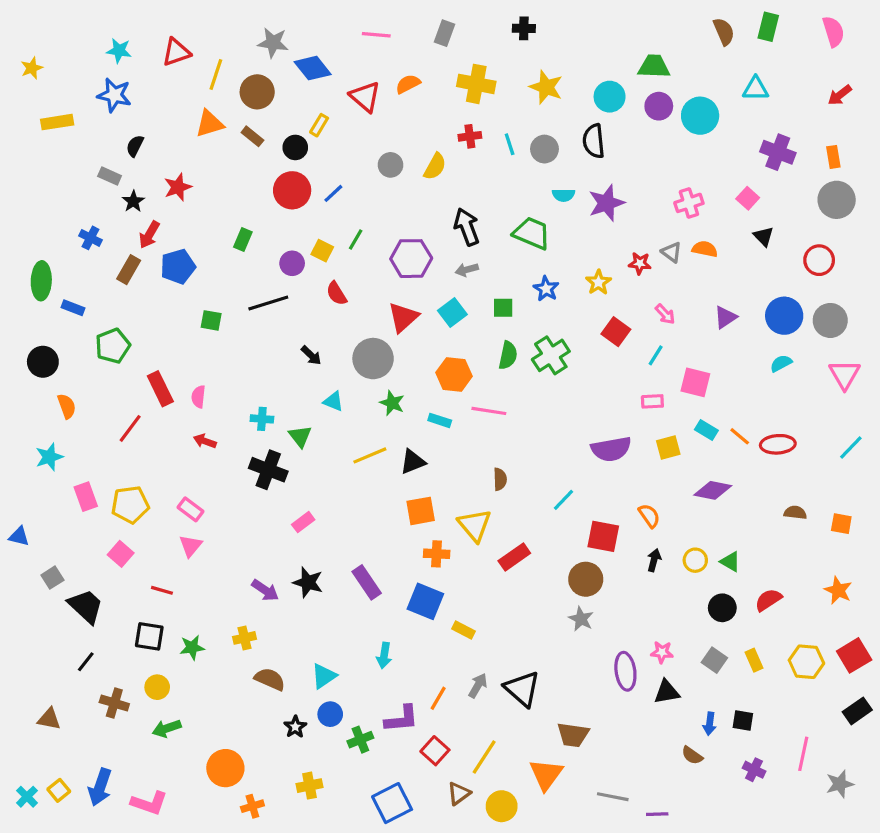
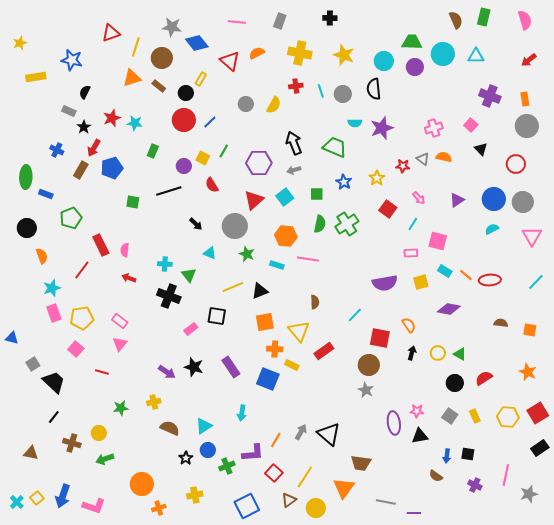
cyan star: (119, 51) -> (135, 123), moved
cyan circle: (700, 116) -> (443, 54), moved
cyan star: (49, 457) -> (52, 288), moved
yellow rectangle: (464, 630) -> (292, 365), moved
black square: (149, 636) -> (217, 316), moved

